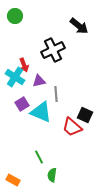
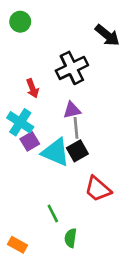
cyan cross: (15, 77) -> (20, 122), moved
purple triangle: (39, 81) -> (72, 110), moved
black square: (85, 115) -> (77, 151), moved, turned 35
red trapezoid: (72, 127) -> (98, 189), moved

